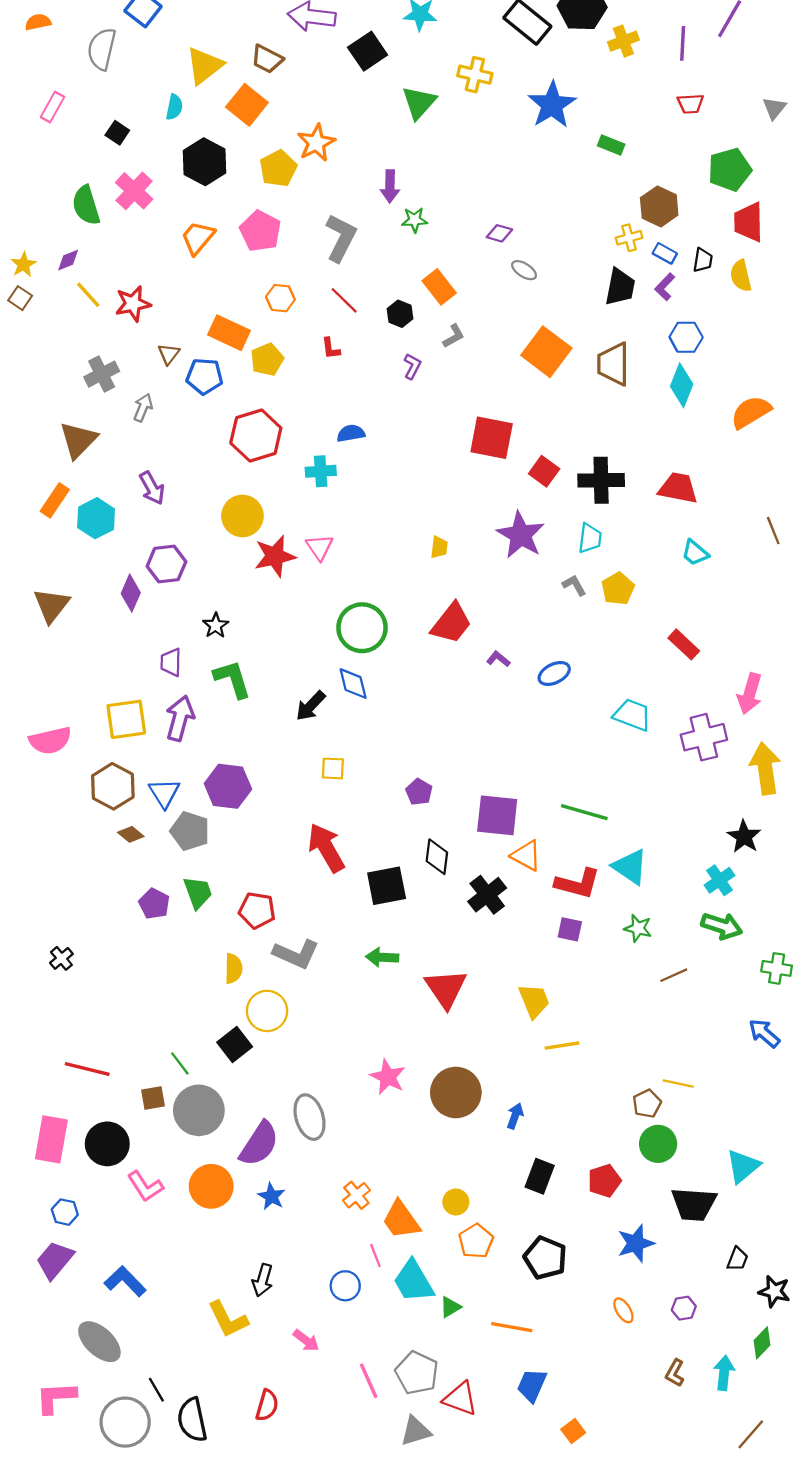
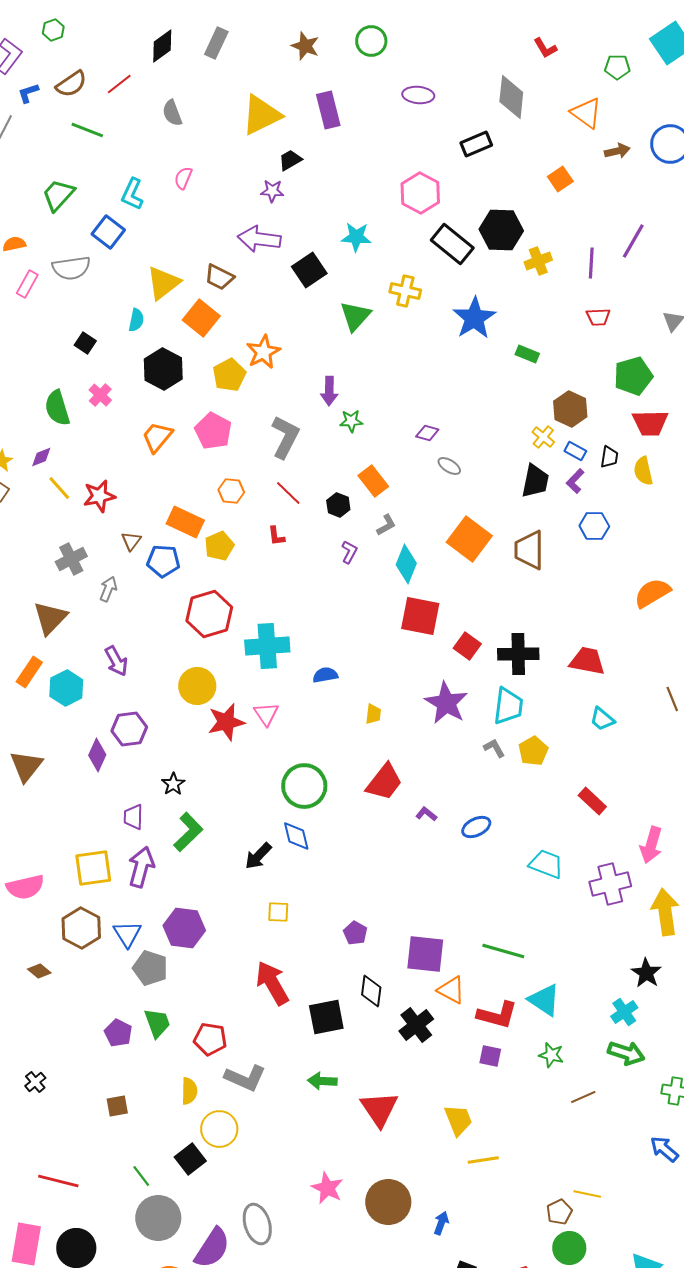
gray semicircle: (102, 49) -> (71, 268), turned -111
pink rectangle: (53, 107) -> (27, 284), moved
pink cross: (134, 191) -> (100, 395), size x0.7
red trapezoid: (749, 222) -> (650, 423), turned -90
yellow cross: (629, 238) -> (543, 437), turned -35
cyan diamond: (682, 385) -> (406, 564), moved
blue semicircle: (351, 433) -> (325, 675), moved
cyan cross: (321, 471) -> (267, 646), size x1.6
cyan trapezoid: (590, 538) -> (508, 706), size x1.4
green L-shape: (232, 679) -> (188, 832), turned 63
brown diamond: (131, 834) -> (39, 971), moved
brown square: (153, 1098) -> (117, 1106), moved

